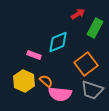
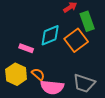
green rectangle: (95, 28) -> (87, 21), turned -48
orange square: (86, 64) -> (76, 40), moved

